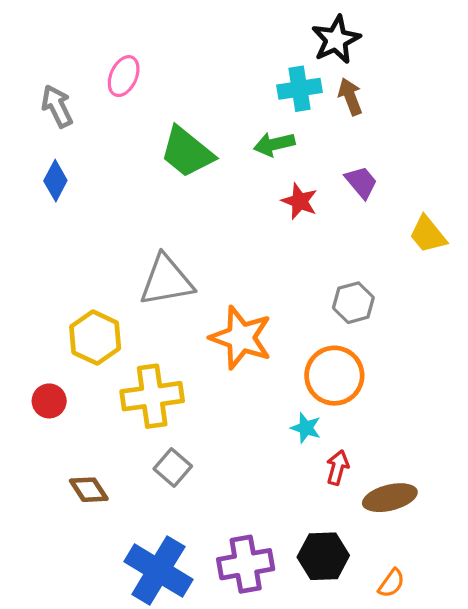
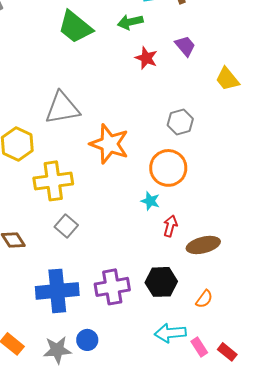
blue cross: (158, 570) -> (57, 291), turned -36

